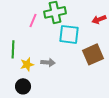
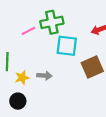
pink line: (33, 20) -> (28, 31), turned 40

